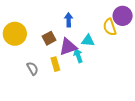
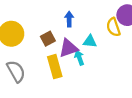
yellow rectangle: (55, 64) -> (55, 67), size x1.5
gray semicircle: (32, 68) -> (16, 71), moved, size x1.5

